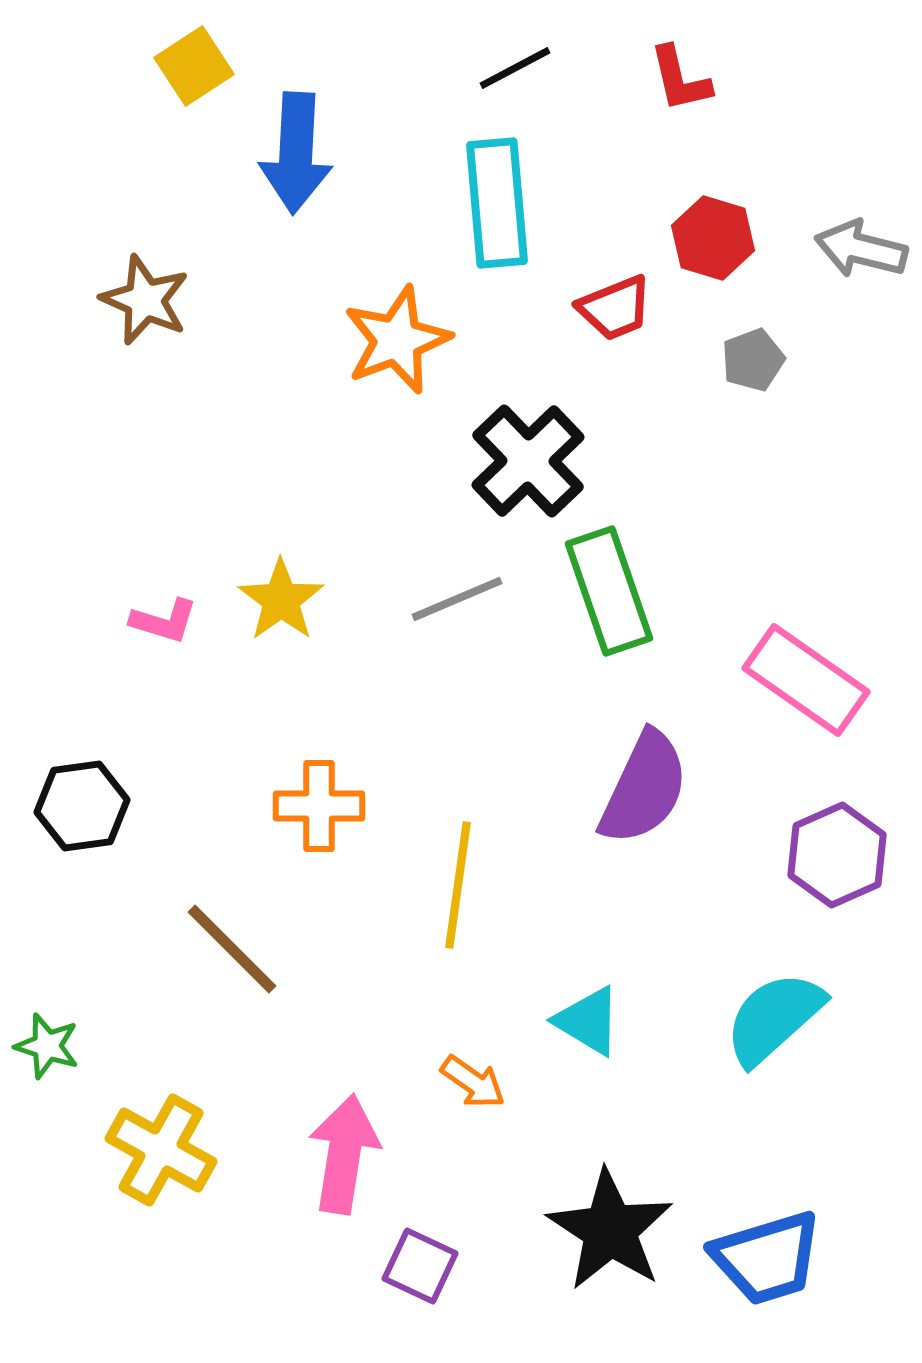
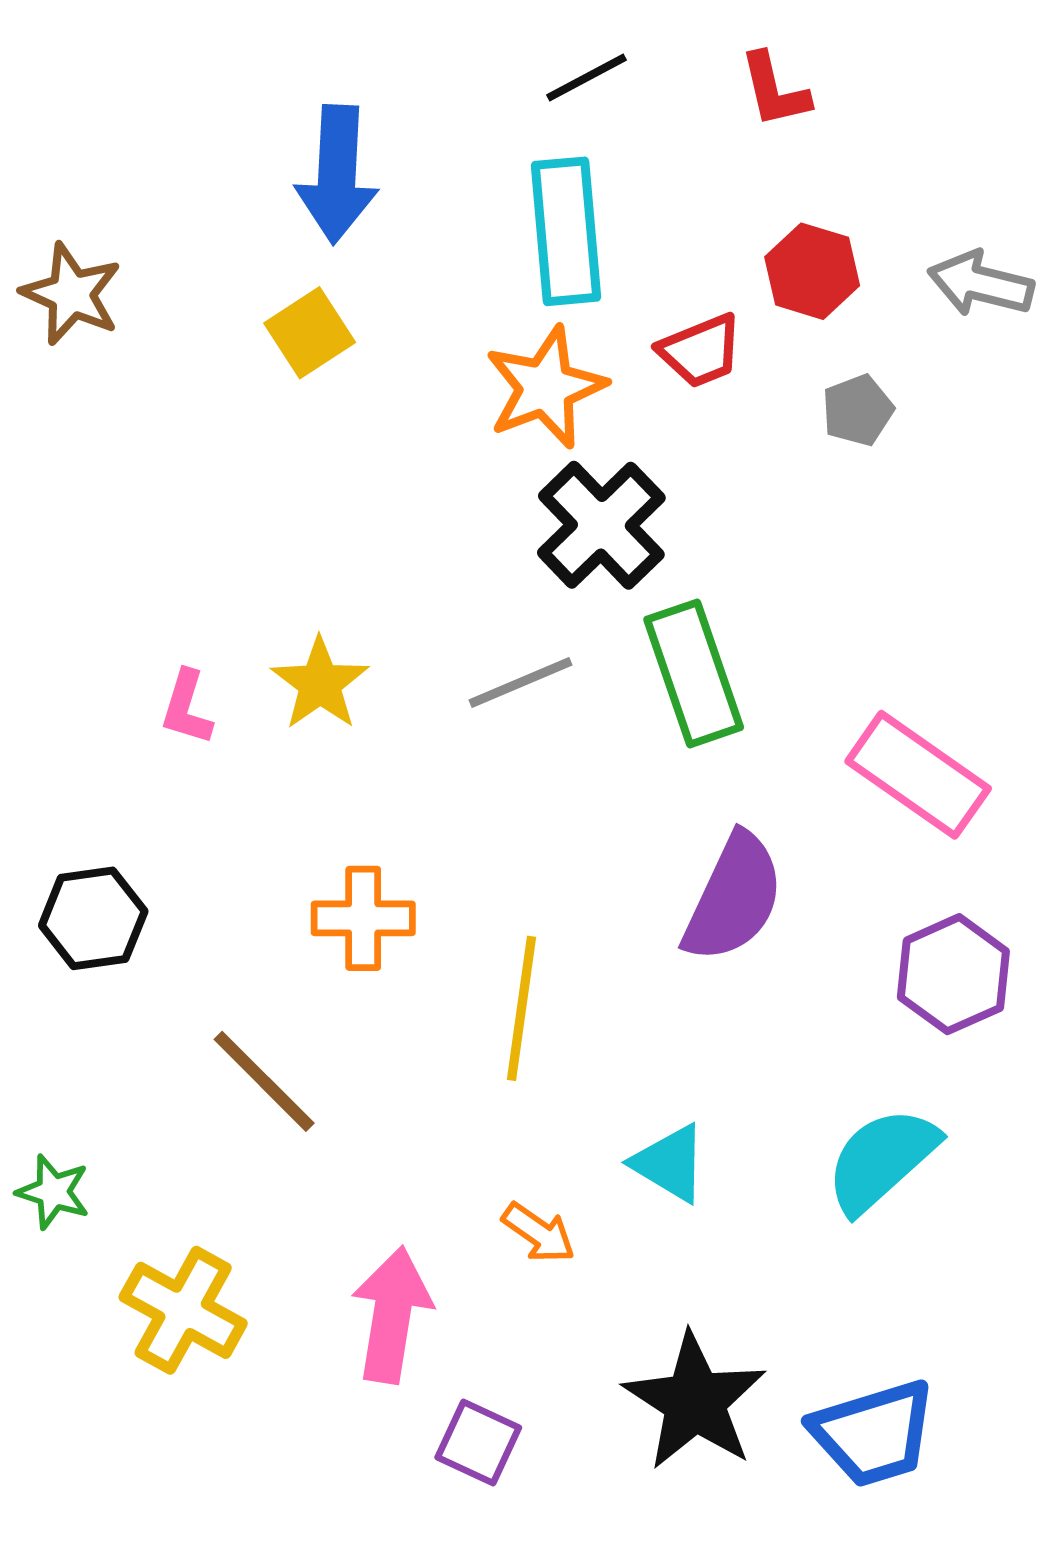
yellow square: (194, 66) -> (310, 333), moved
brown star: (145, 300) -> (72, 294), moved
orange star: (397, 340) -> (546, 387), moved
pink L-shape: (164, 621) -> (187, 708), turned 90

